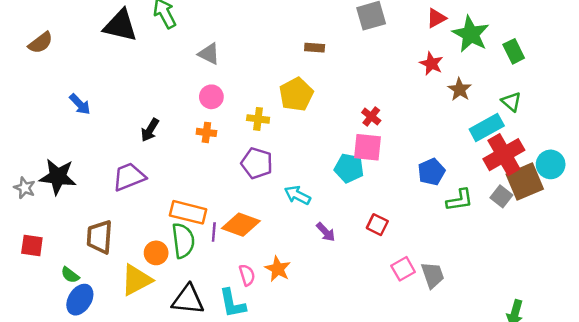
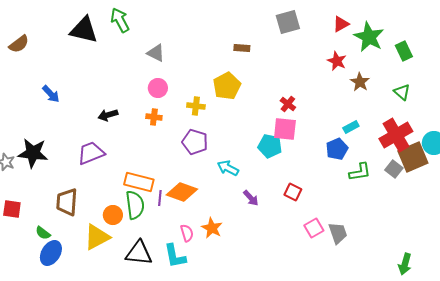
cyan rectangle: (487, 128) -> (351, 127), moved, size x0.6
black arrow: (150, 130) -> (108, 115), turned 42

